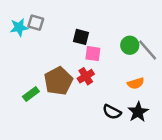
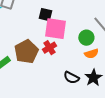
green circle: (130, 45) -> (86, 38), moved
pink square: (93, 54) -> (55, 29), size x1.6

